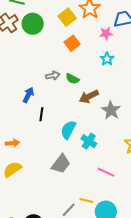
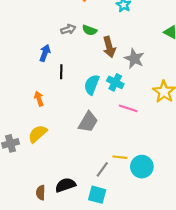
brown arrow: (89, 97) -> (109, 47), turned -72
cyan cross: (89, 141) -> (115, 82), moved
orange arrow: (13, 143) -> (39, 99), moved, turned -96
pink line: (106, 172) -> (128, 108), moved

